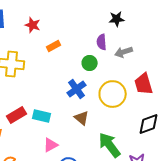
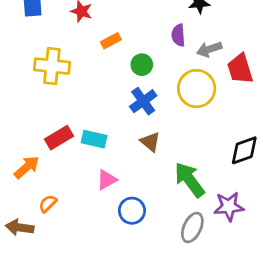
green circle: (90, 63) -> (142, 65), moved
red trapezoid: (144, 84) -> (240, 69), moved
yellow circle: (113, 94) -> (197, 89), moved

